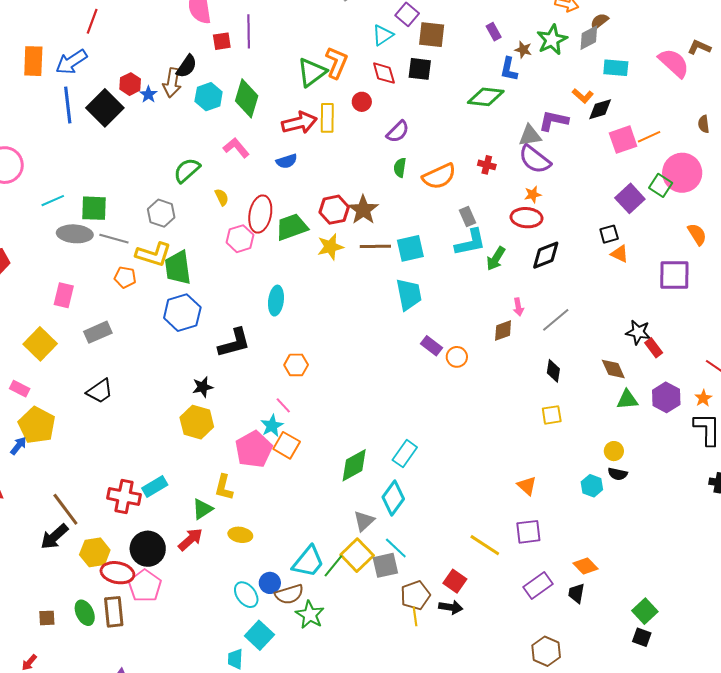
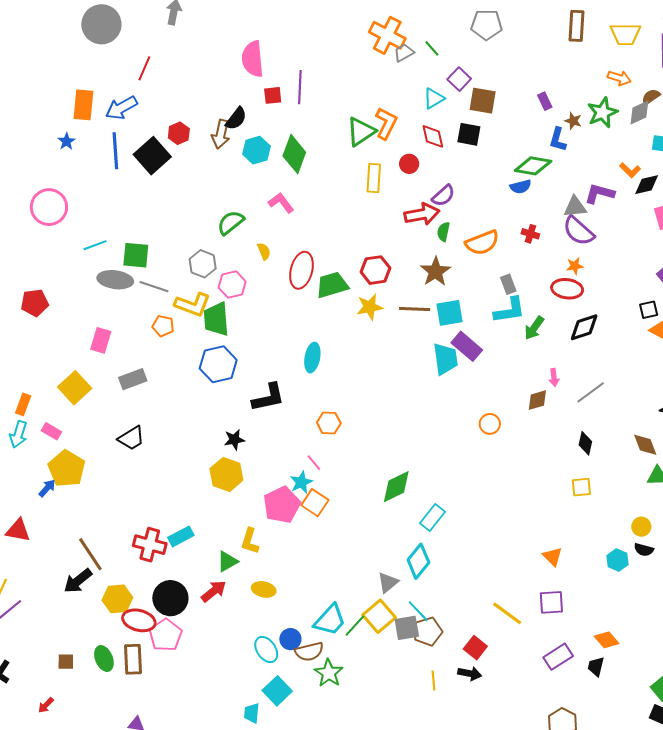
blue star: (148, 94) -> (67, 141), moved
red arrow: (299, 123) -> (422, 214), moved
blue semicircle: (287, 161) -> (521, 187), moved
brown star: (363, 210) -> (435, 272), moved
pink hexagon: (240, 239) -> (232, 285), moved
purple rectangle: (431, 346) -> (467, 346), moved, size x1.4
green diamond: (354, 465) -> (396, 487), moved
brown pentagon: (415, 595) -> (428, 631), moved

